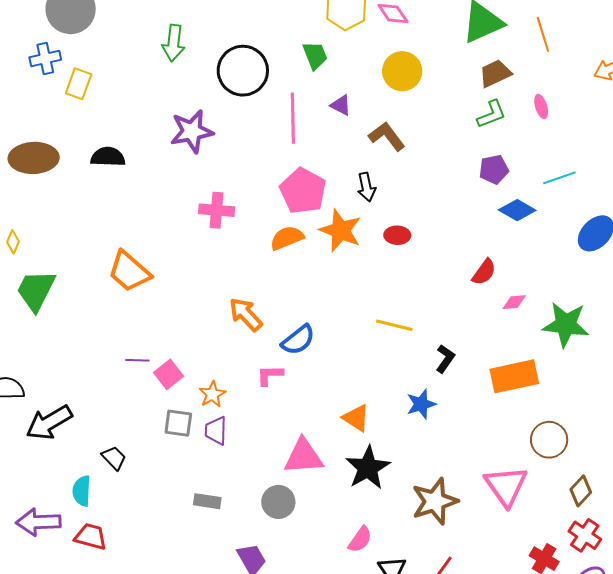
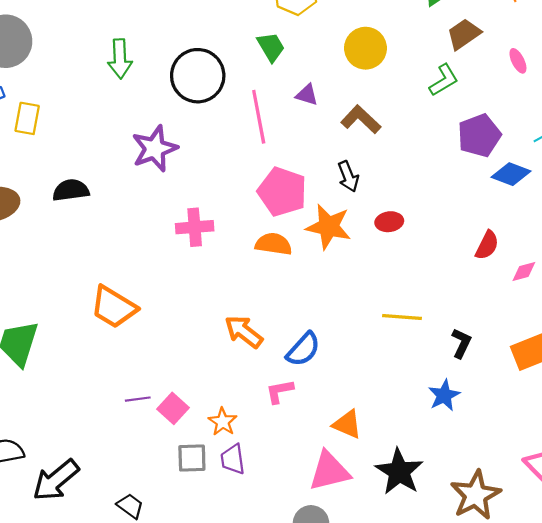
green L-shape: (492, 114) -> (444, 80), moved
purple pentagon: (494, 169) -> (479, 135), size x1.4
orange semicircle: (287, 238) -> (273, 244), turned 40
orange triangle: (356, 418) -> (347, 424), moved

